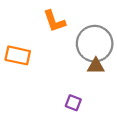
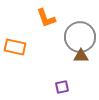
purple square: (73, 103) -> (62, 87), turned -32

